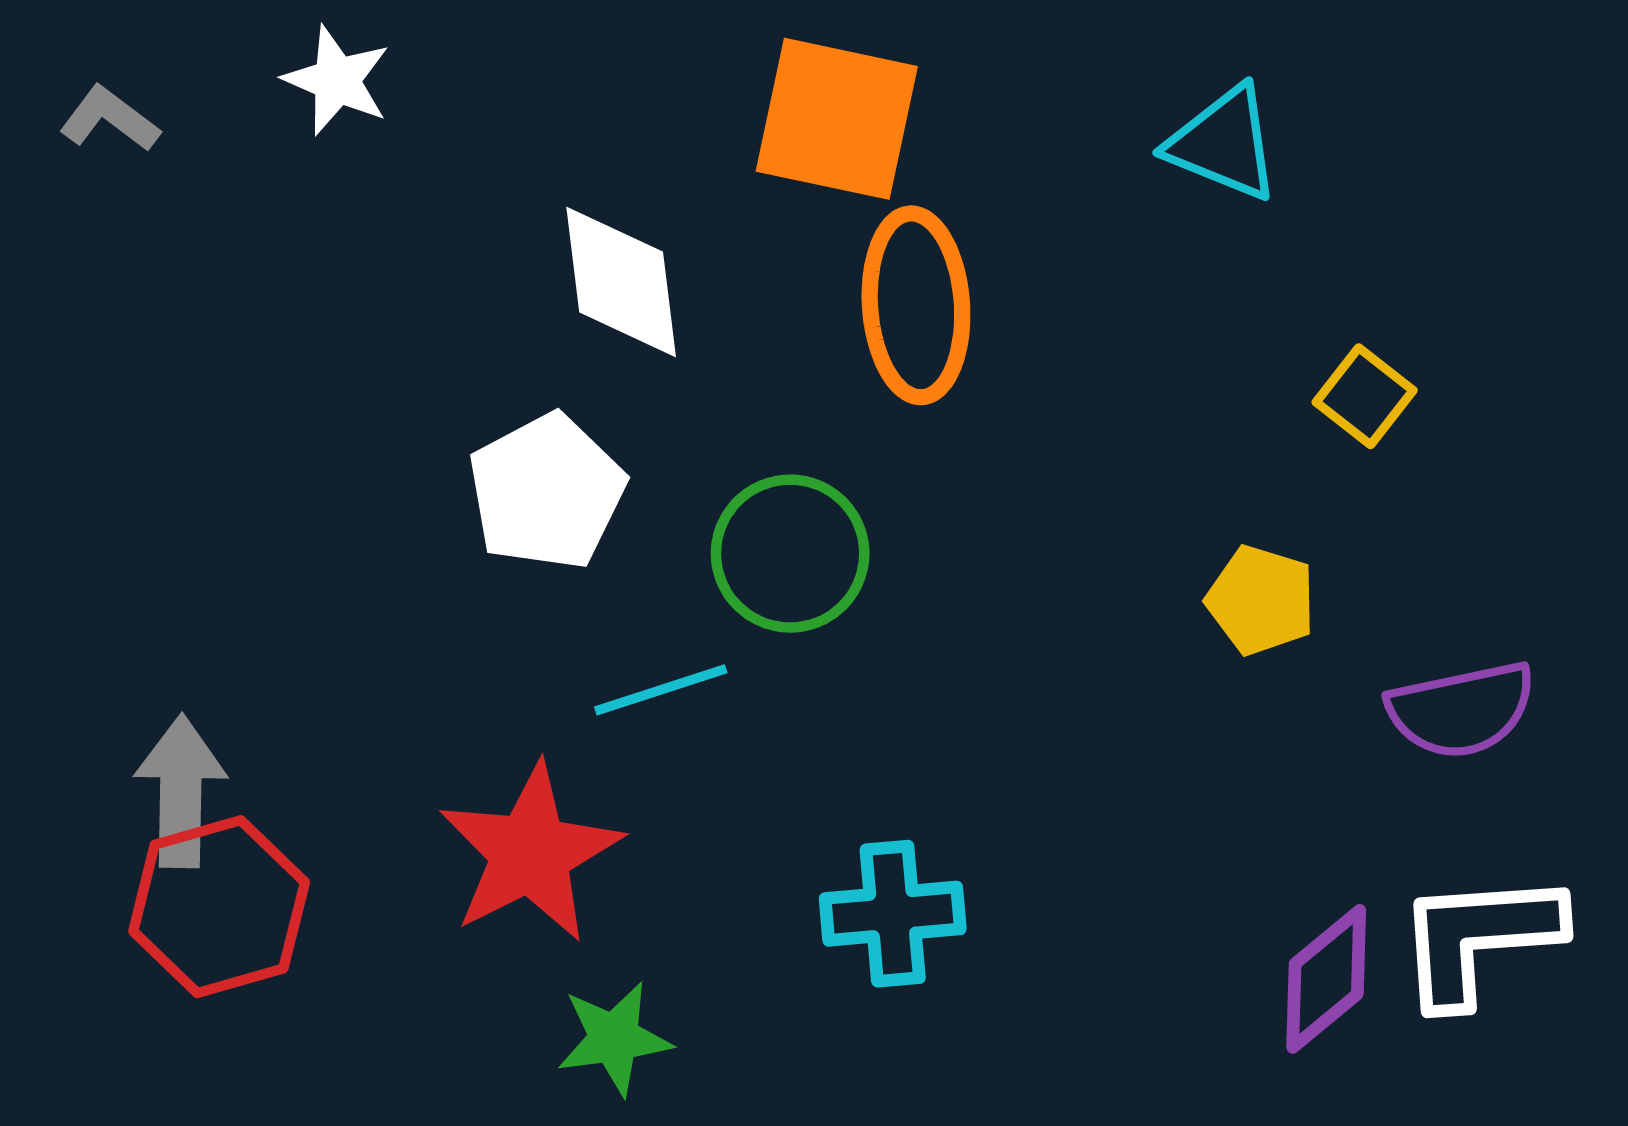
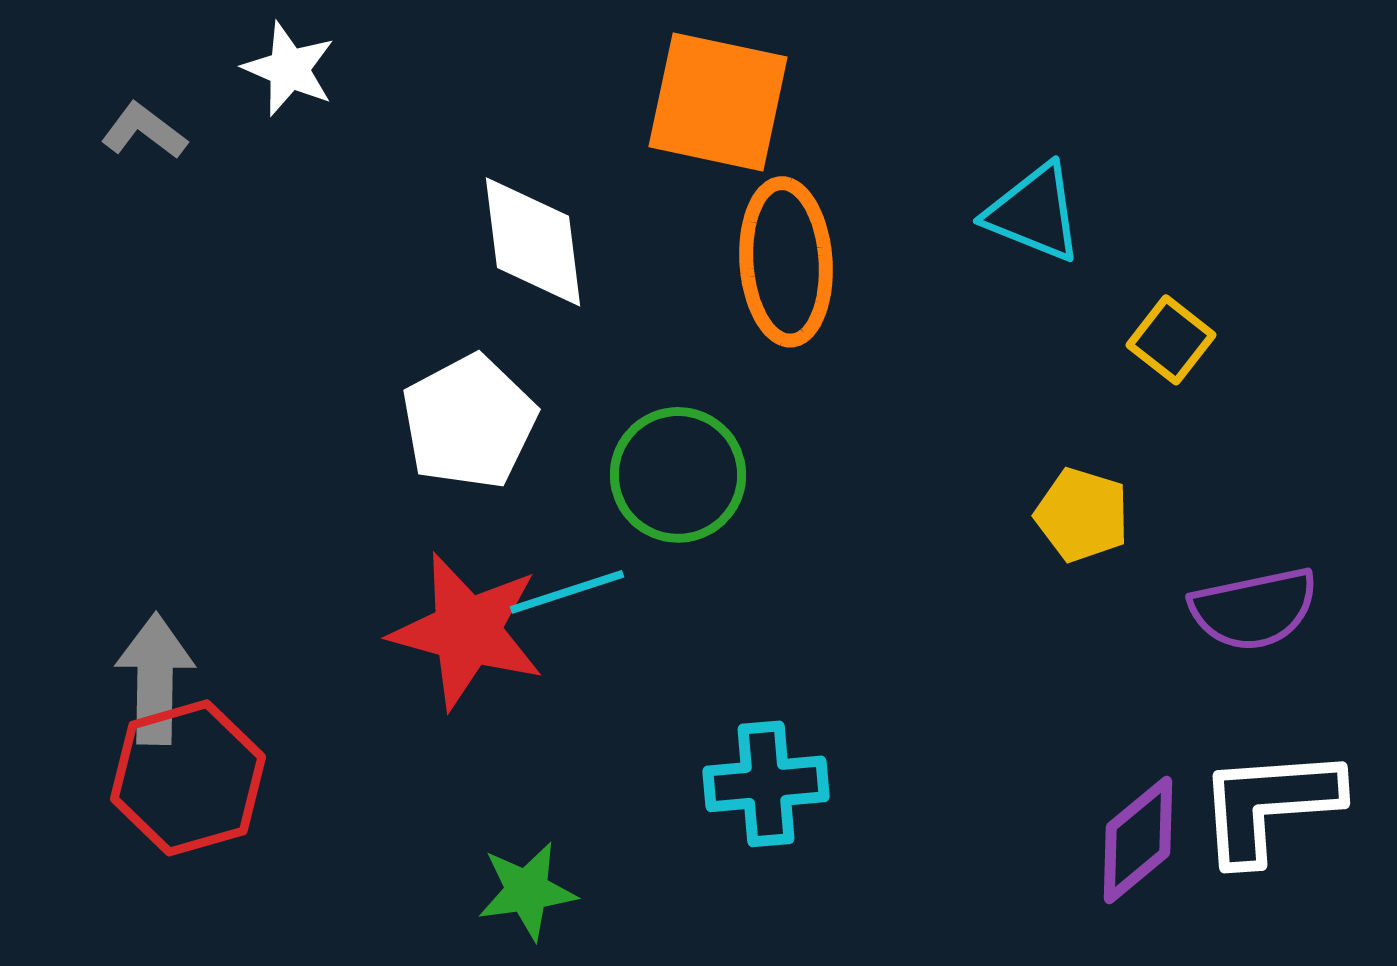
gray L-shape: (110, 119) -> (144, 131), moved
cyan triangle: (1224, 143) -> (1034, 213), moved
red star: (530, 853) -> (467, 631), moved, turned -30

